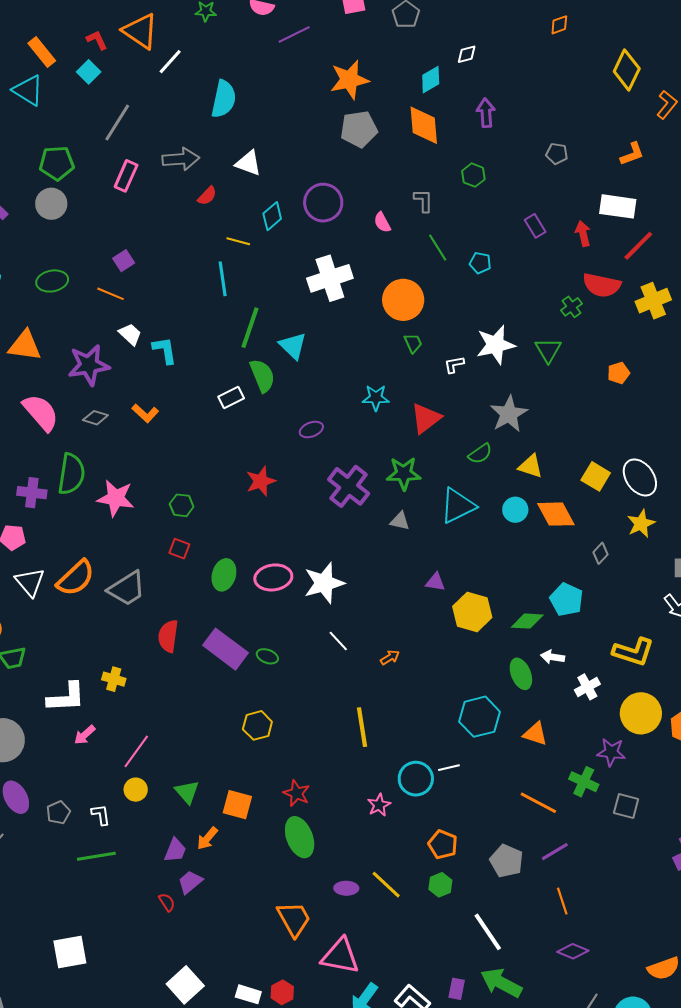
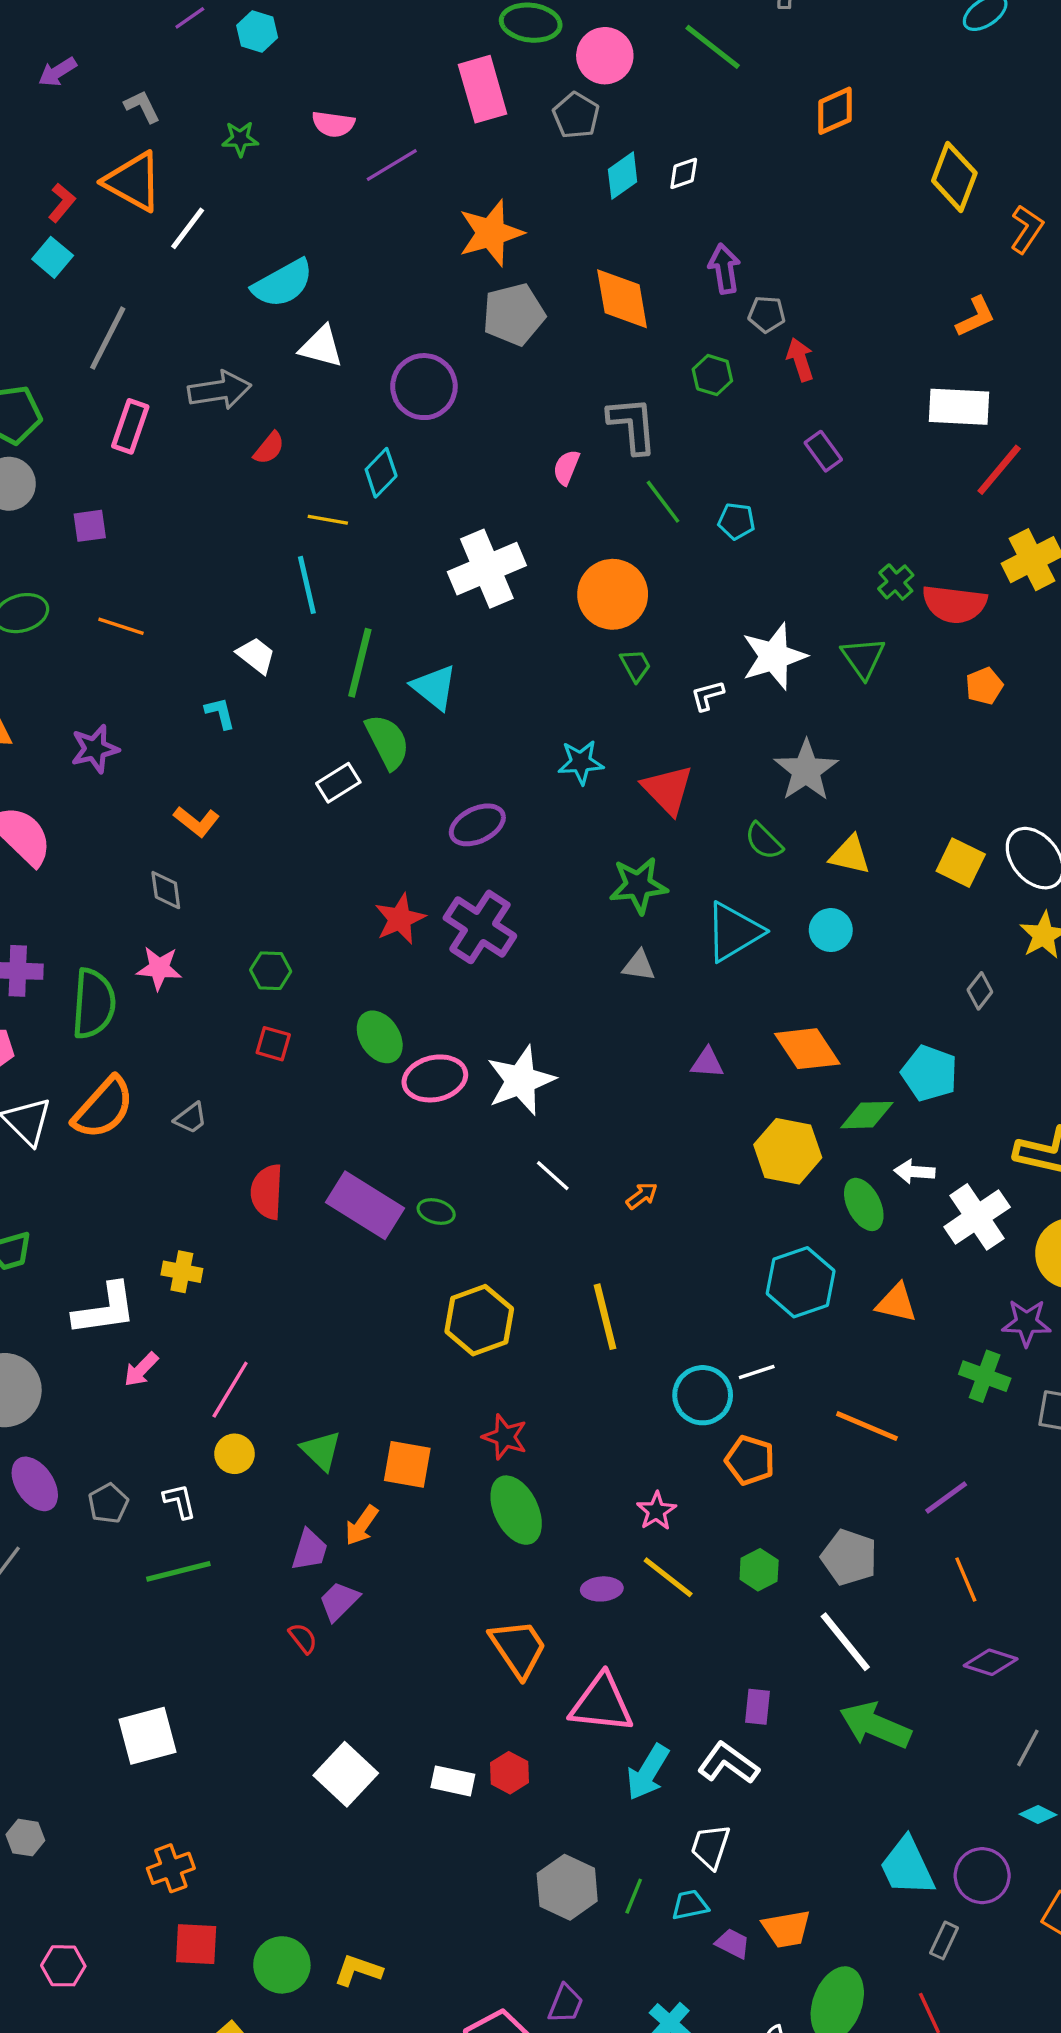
orange diamond: (559, 25) -> (835, 111), size x1.4
red L-shape: (97, 40) -> (62, 203), turned 70
cyan diamond: (431, 80) -> (623, 176), moved
cyan semicircle: (224, 99) -> (283, 283), turned 54
gray pentagon: (557, 154) -> (767, 314), moved
white triangle: (248, 163) -> (321, 347), moved
gray L-shape: (423, 201) -> (632, 425), size x1.5
purple circle: (323, 203) -> (424, 387), moved
pink semicircle: (382, 222) -> (566, 467), turned 55
red arrow: (583, 234) -> (800, 360), moved
purple square: (124, 261) -> (90, 526), moved, turned 30
red semicircle: (602, 285) -> (954, 604), moved
white trapezoid: (130, 334) -> (256, 655), moved
cyan L-shape: (165, 350) -> (220, 713), size x0.7
purple star: (89, 365) -> (95, 749), size x0.7
gray diamond: (95, 418) -> (166, 890), moved, turned 70
red triangle: (426, 418) -> (668, 790), turned -32
purple ellipse: (311, 430) -> (477, 825), size x1.4
green semicircle: (480, 454) -> (764, 841), turned 85
green semicircle: (71, 474) -> (94, 1004), moved
purple cross: (349, 486) -> (480, 927), moved
pink star: (116, 498) -> (159, 968), size x0.7
orange diamond: (556, 514) -> (807, 1049), moved
green ellipse: (224, 575) -> (380, 1037), moved, turned -44
gray trapezoid: (127, 589) -> (191, 1118), size x0.5
yellow hexagon: (472, 612) -> (788, 1151), moved
white cross: (587, 687) -> (977, 1217), size x1.5
yellow hexagon: (257, 725) -> (479, 1320), moved, size x1.4
orange line: (538, 803) -> (867, 1426), moved
pink star: (379, 805) -> (656, 1511), moved
orange pentagon: (443, 844) -> (750, 1460), moved
gray pentagon: (506, 861) -> (849, 1557), moved
purple rectangle: (457, 989) -> (758, 1707), moved

